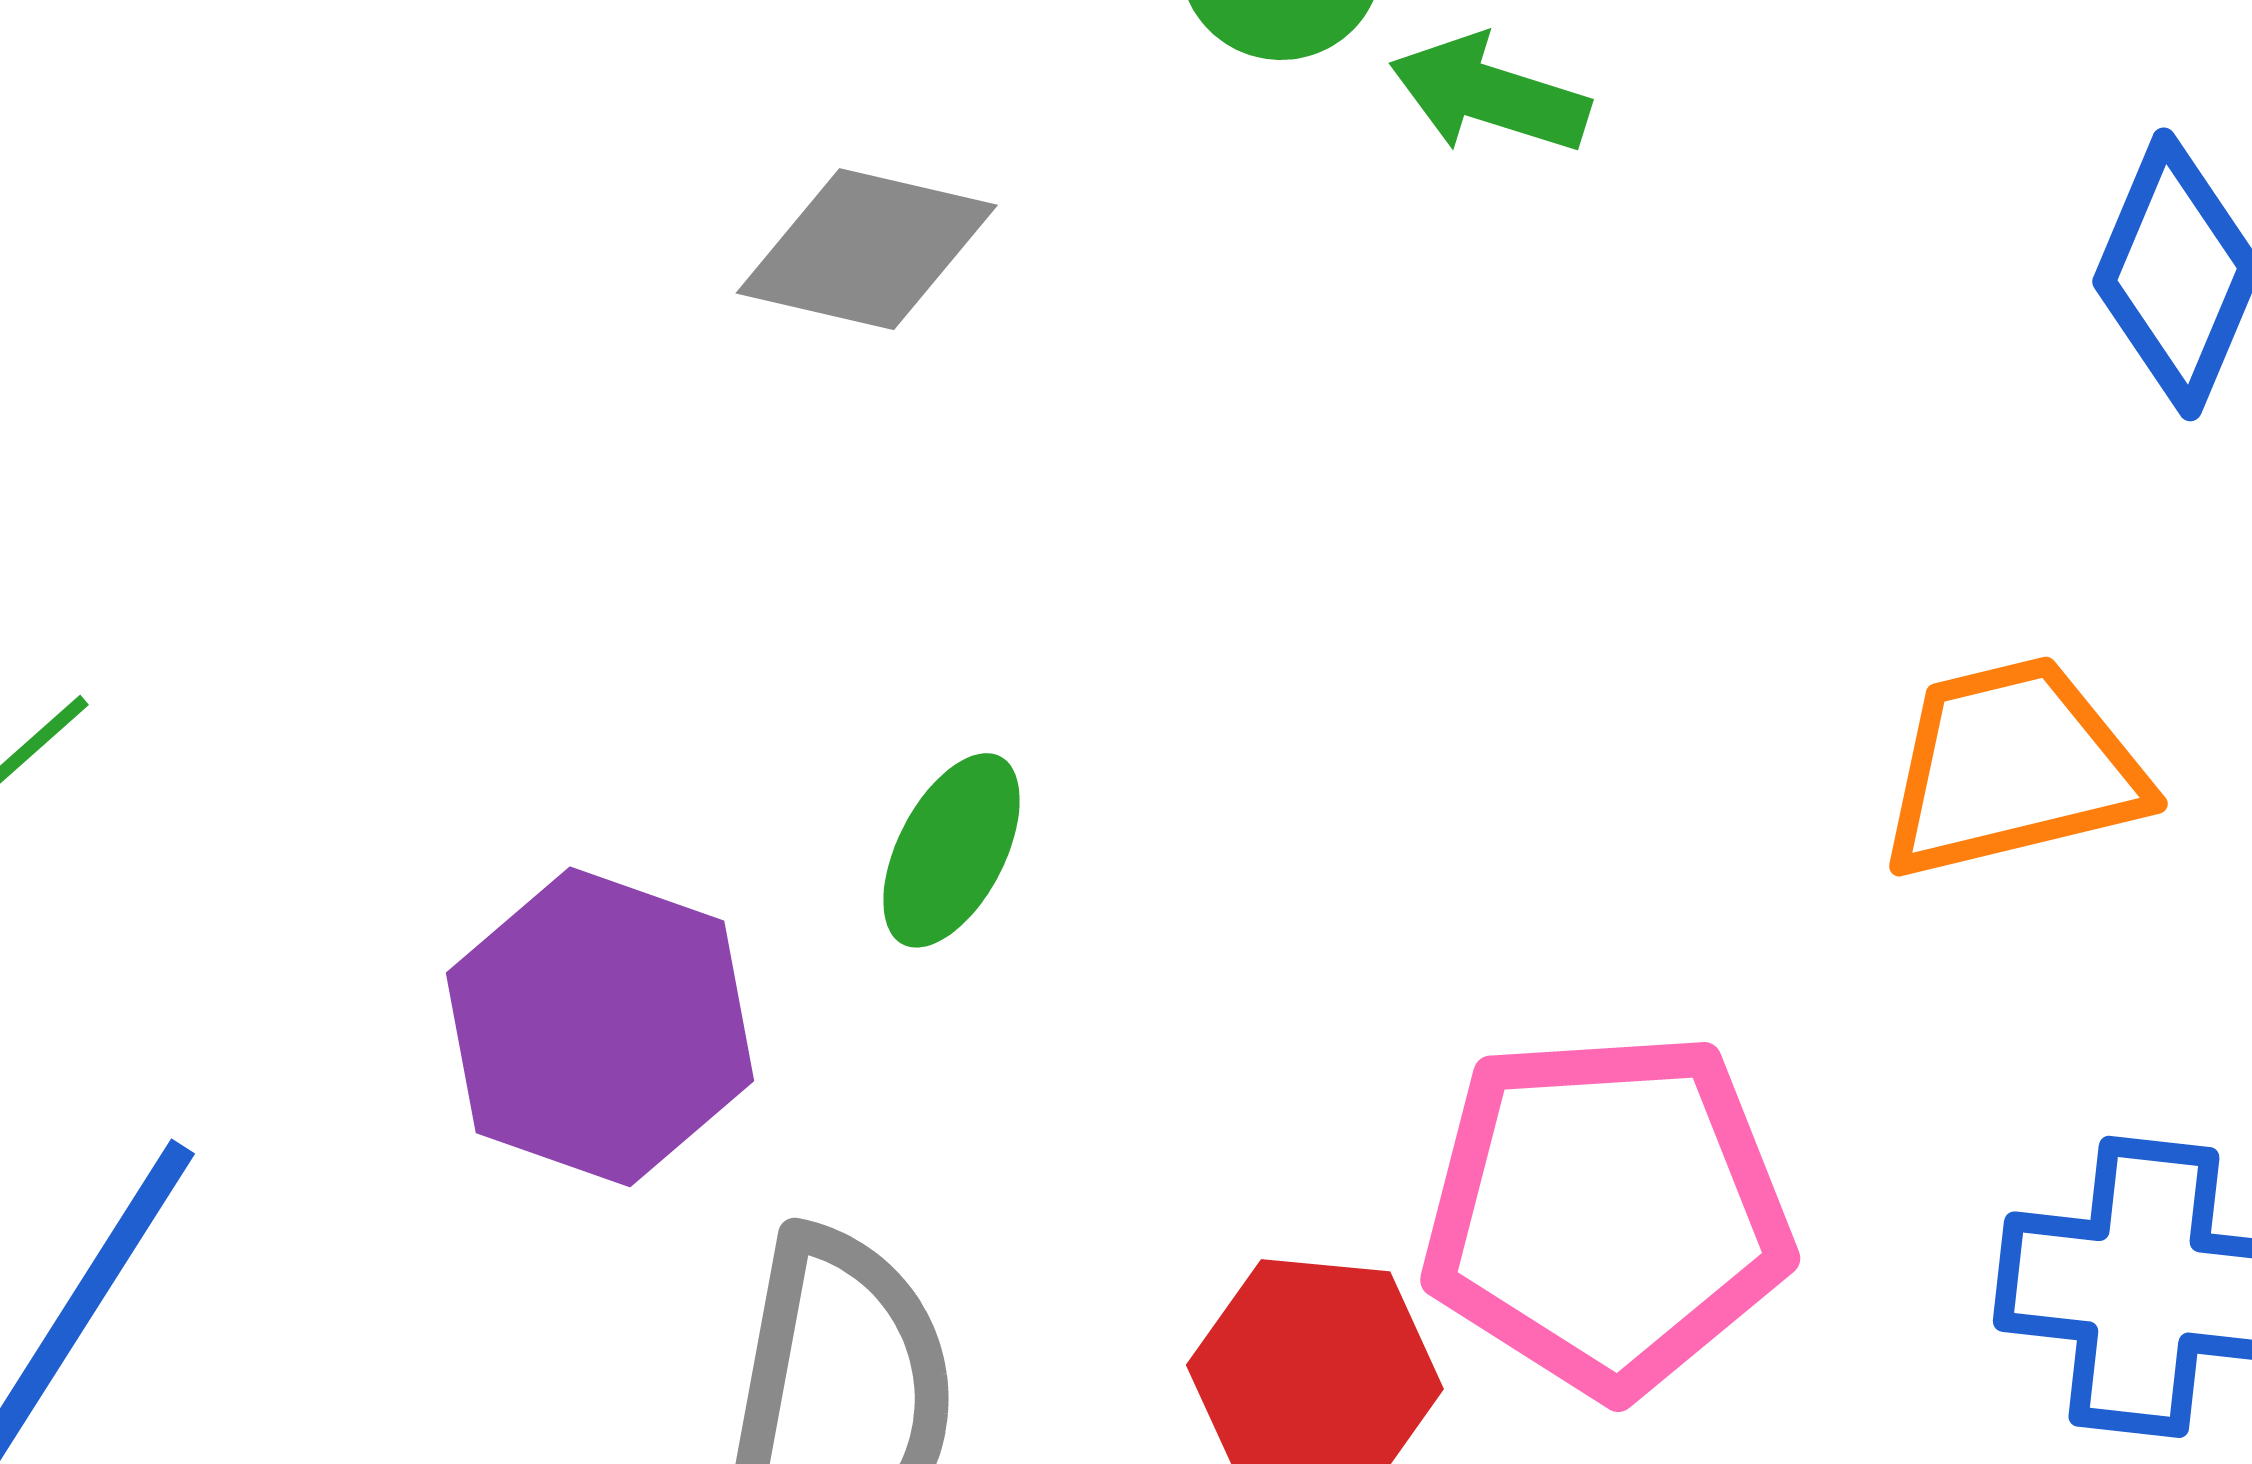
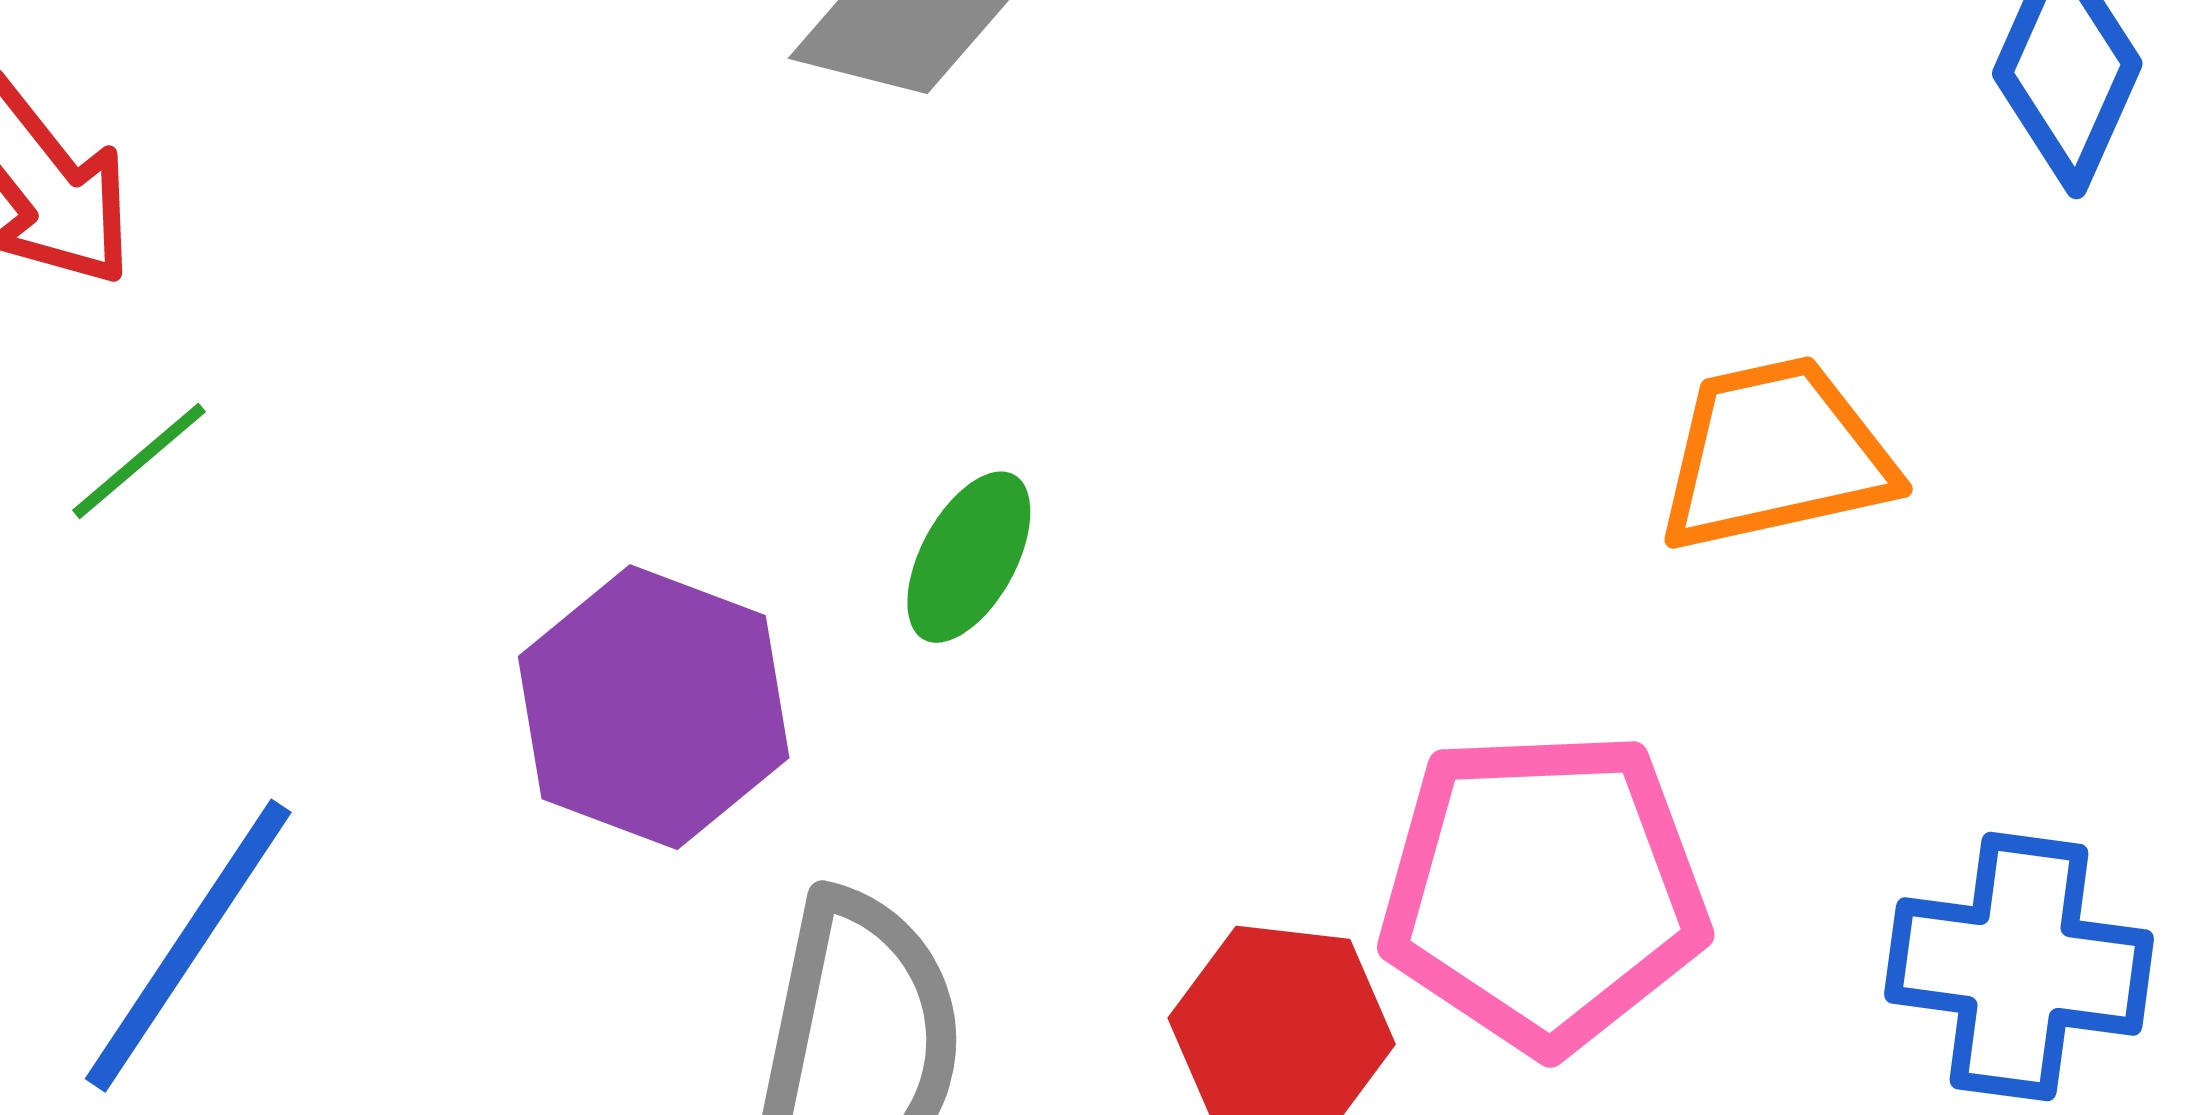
orange trapezoid: (2012, 768) -> (1775, 455), moved

